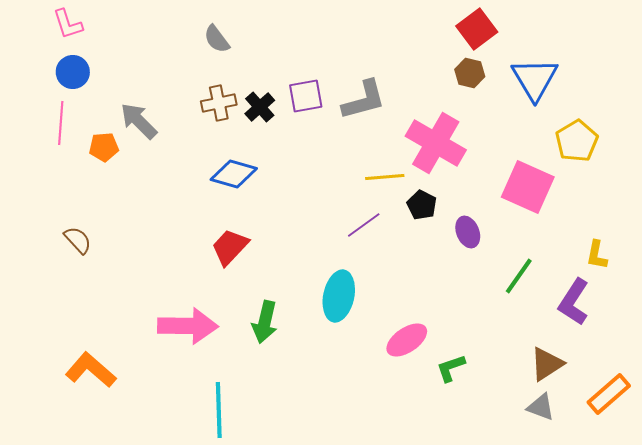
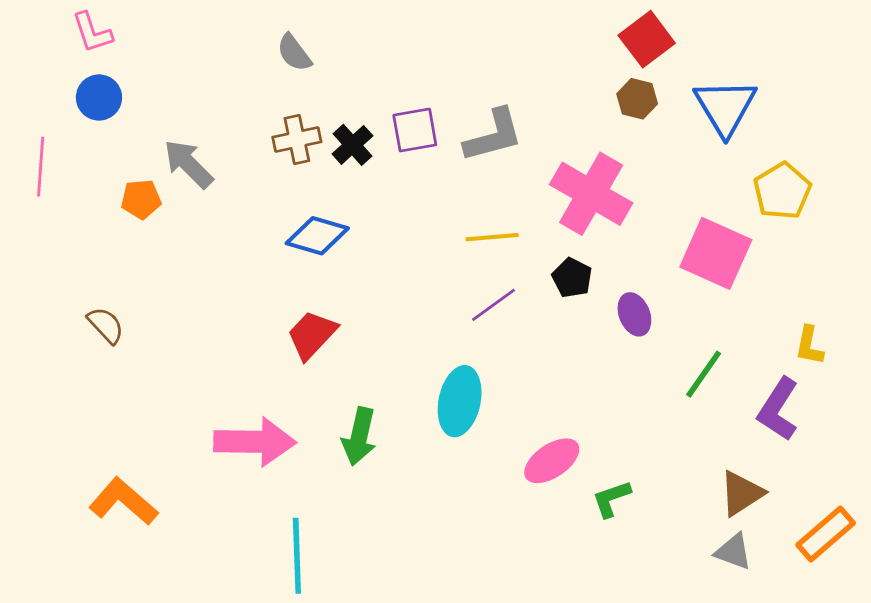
pink line: (61, 123) -> (41, 167), moved
yellow line: (385, 177) -> (492, 237), moved

